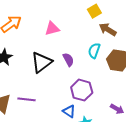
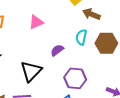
purple semicircle: (68, 60) -> (57, 50), turned -88
black triangle: (42, 62) -> (31, 71), moved

